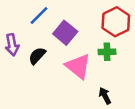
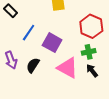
black arrow: (105, 96) -> (92, 71), moved

